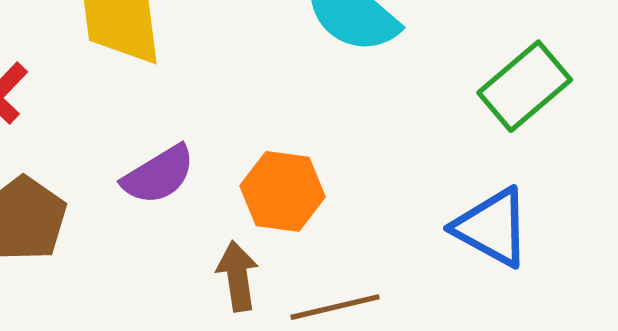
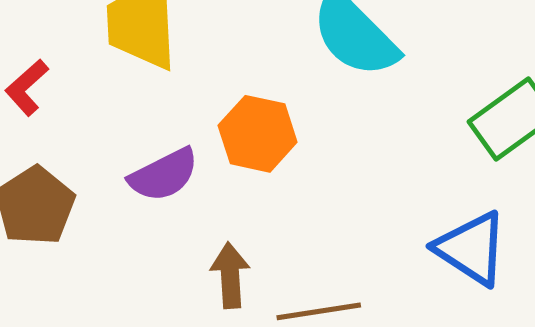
orange hexagon: (283, 191) -> (258, 134), moved

